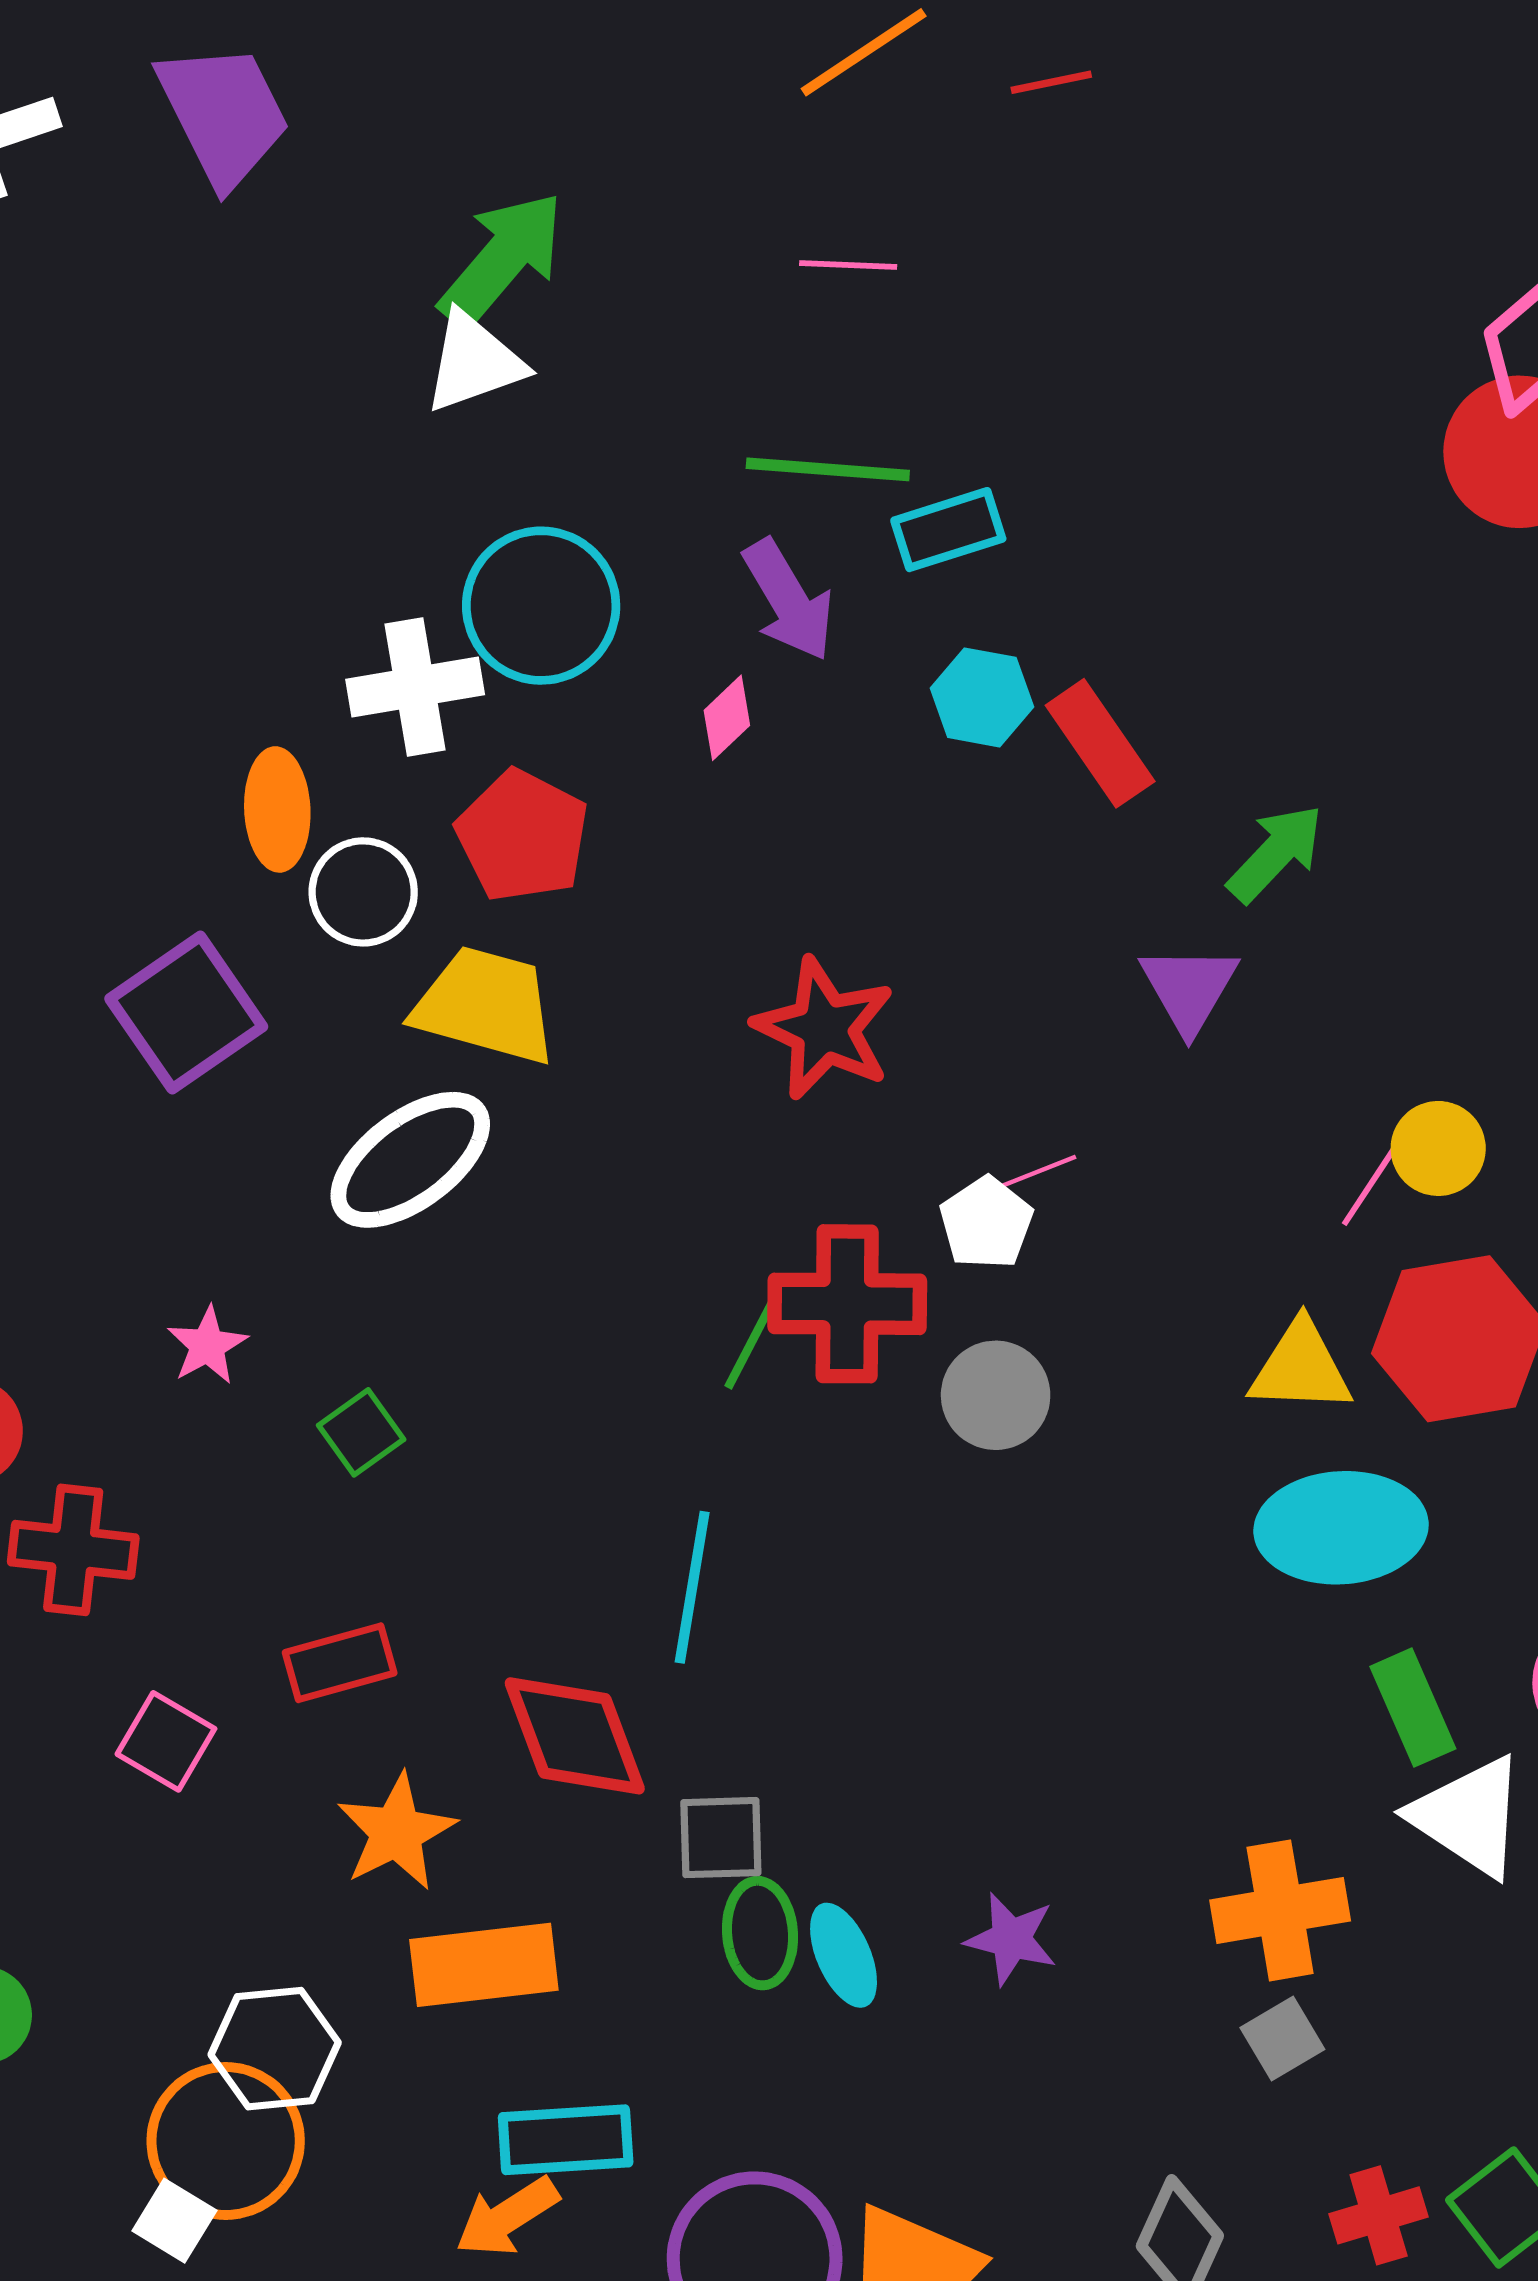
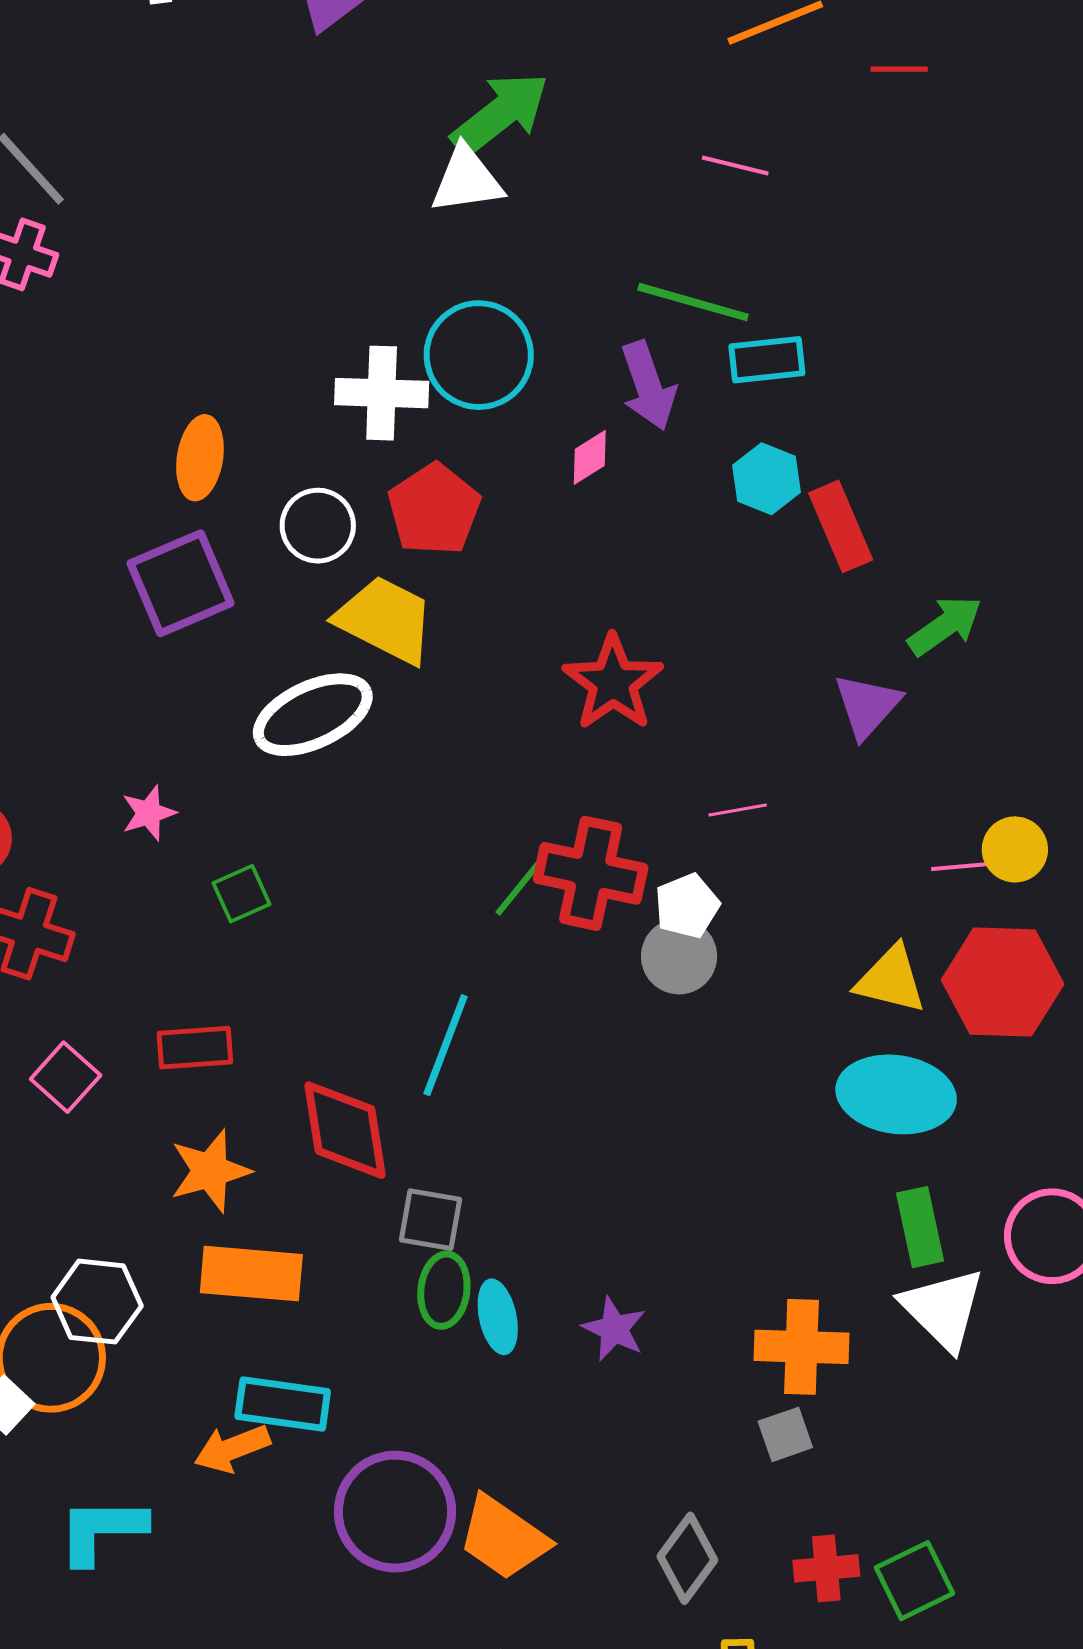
orange ellipse: (277, 809) -> (200, 458), moved
pink line: (1369, 1187) -> (962, 866), turned 40
white pentagon: (986, 1223) -> (687, 906), moved

